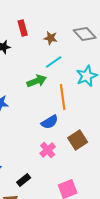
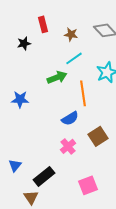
black rectangle: (24, 180) -> (44, 176), size x1.5

